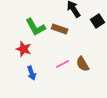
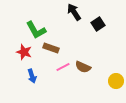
brown rectangle: (60, 29) -> (51, 48), moved
brown semicircle: (83, 64) -> (83, 67), turned -35

